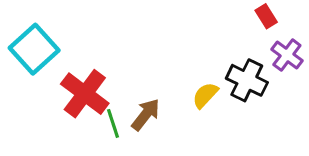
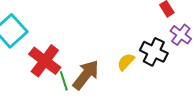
brown arrow: (146, 114) -> (86, 75), size x1.4

